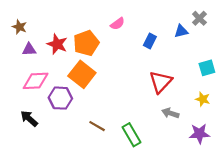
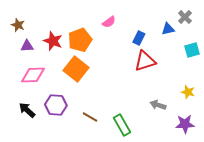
cyan square: (207, 68) -> (192, 50), moved
red triangle: (161, 82) -> (145, 61), moved, turned 30
purple hexagon: (60, 98) -> (56, 105), moved

